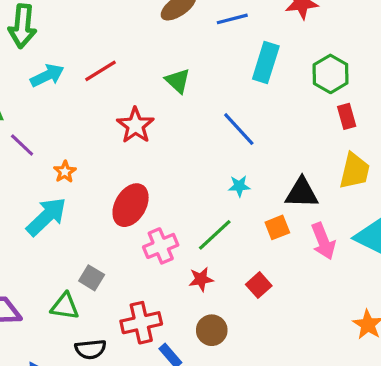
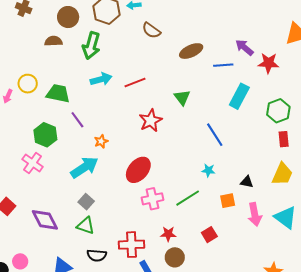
black triangle: (302, 193) -> (247, 182), size x0.6
gray square: (92, 278) -> (86, 202), moved
red star: (201, 279) -> (168, 234), moved

